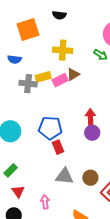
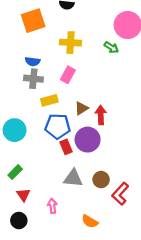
blue semicircle: (14, 59) -> (33, 61), moved
brown triangle: (73, 74) -> (81, 108), moved
yellow rectangle: (43, 77) -> (49, 100), moved
pink rectangle: (60, 80) -> (68, 75), turned -35
purple circle: (92, 133) -> (88, 140), moved, size x1.5

